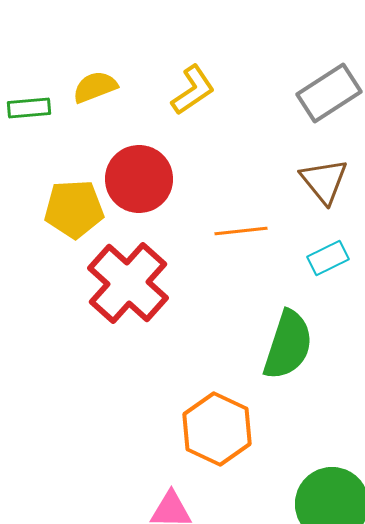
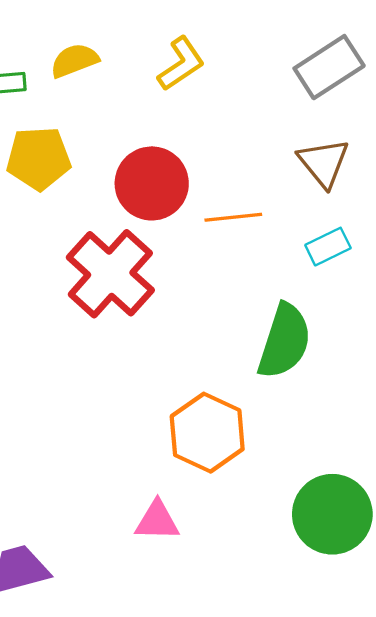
red circle: (139, 179) -> (152, 183), moved
yellow pentagon: (74, 209) -> (39, 158), moved

